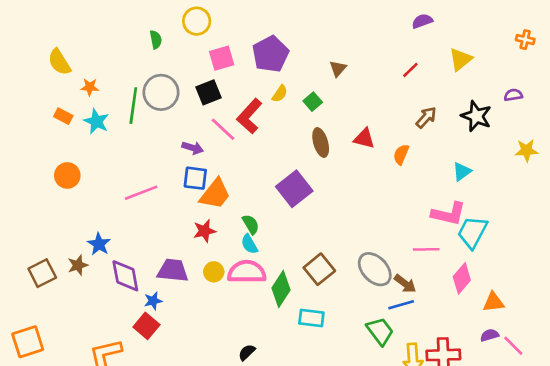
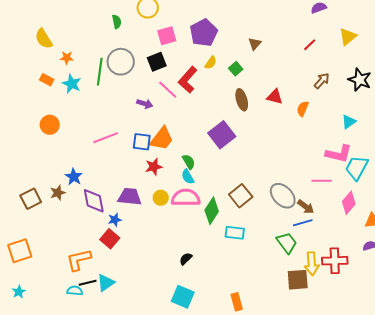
blue square: (195, 178) -> (142, 142), moved

